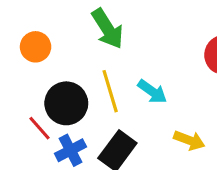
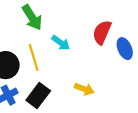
cyan arrow: (152, 92) -> (61, 43), moved

